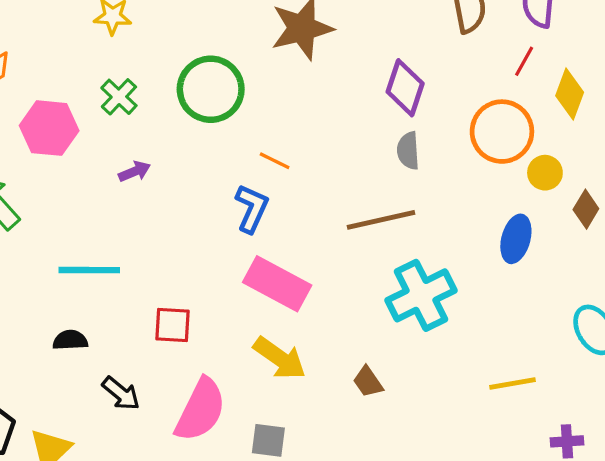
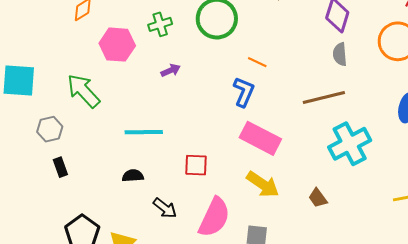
green cross: (119, 97) -> (160, 24), turned 30

